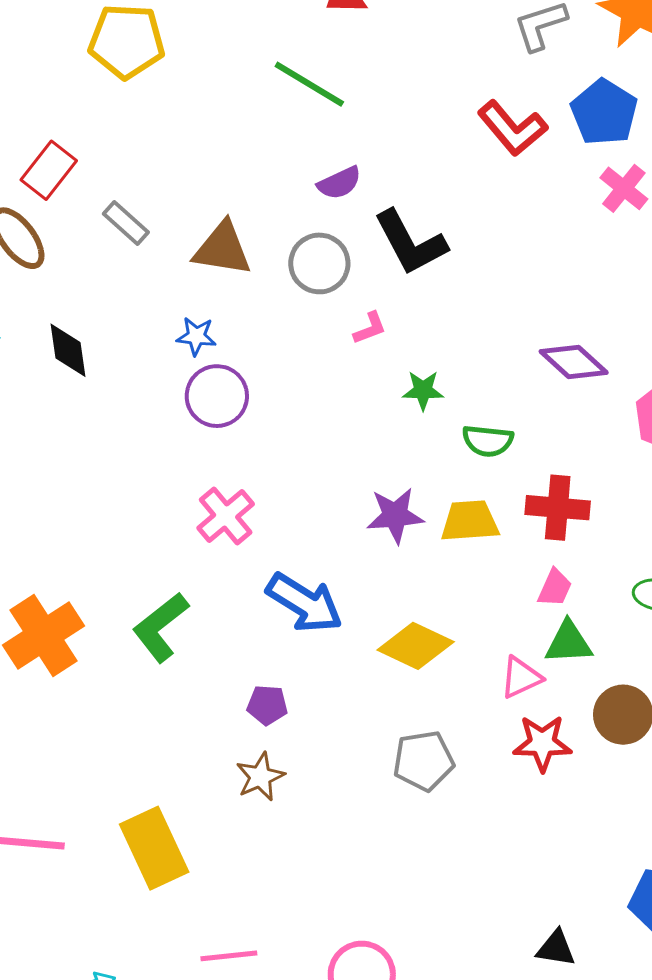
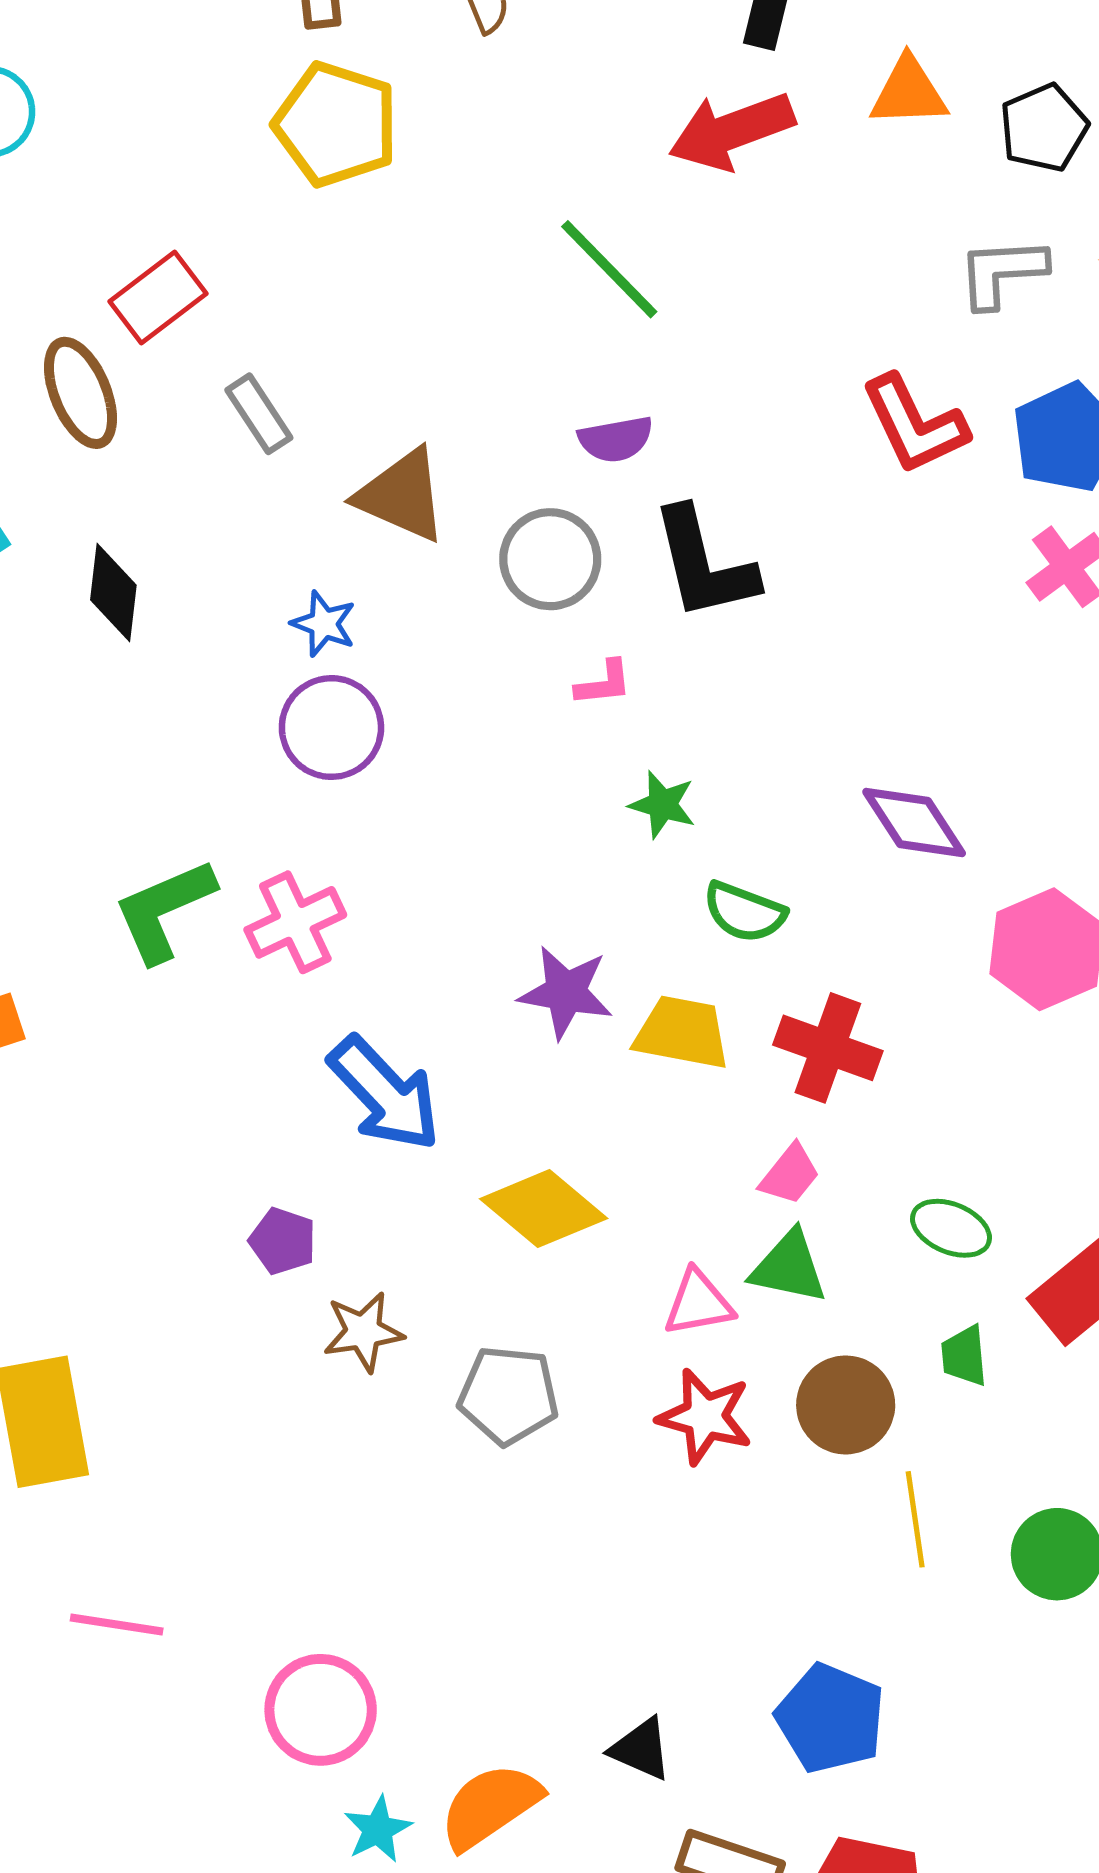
green L-shape: (160, 627) -> (164, 910), moved
brown star: (260, 777) -> (363, 1332), moved

